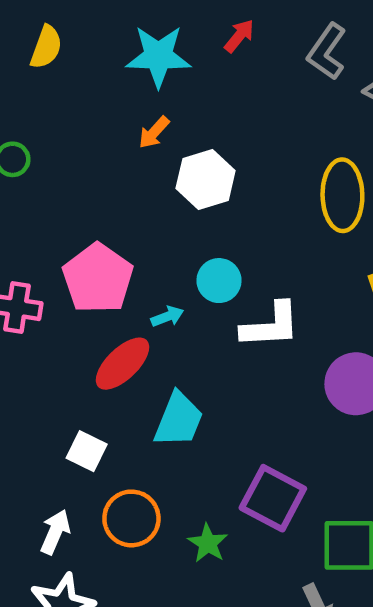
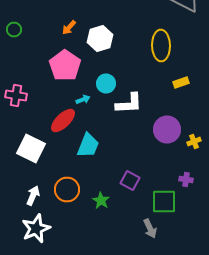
orange arrow: (154, 132) -> (69, 28), moved
pink pentagon: (98, 278) -> (65, 66), moved
white square: (87, 451) -> (31, 148), moved, size x1.6
purple square: (273, 498) -> (130, 180), size x0.7

